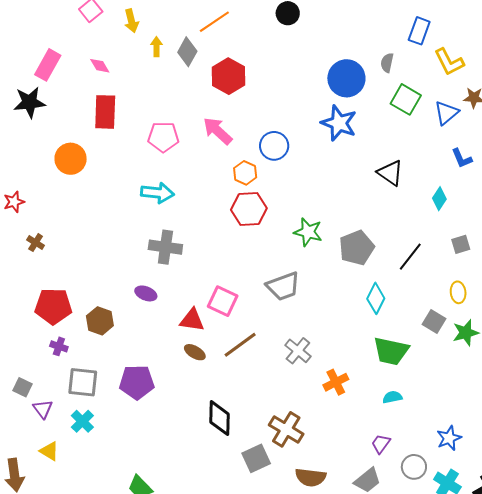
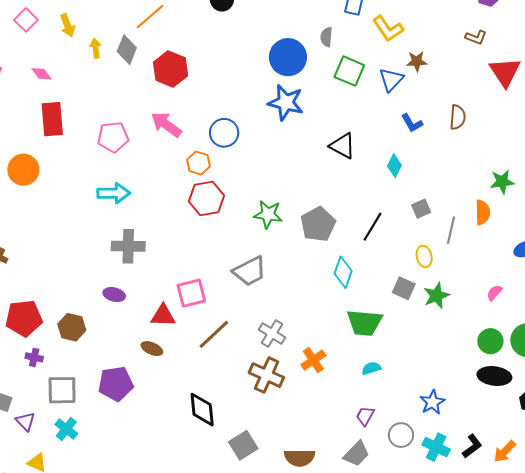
pink square: (223, 301) -> (191, 293), turned -32
brown ellipse: (195, 352) -> (152, 349), moved
brown cross: (286, 429) -> (266, 375), moved

